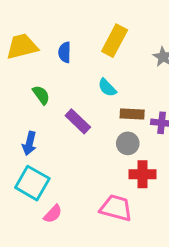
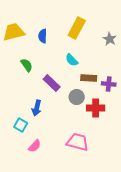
blue arrow: (29, 143) -> (37, 108), moved
gray circle: (128, 143) -> (77, 97), moved
red cross: (142, 174) -> (96, 108), moved
cyan square: (32, 183) -> (21, 125), size x0.6

